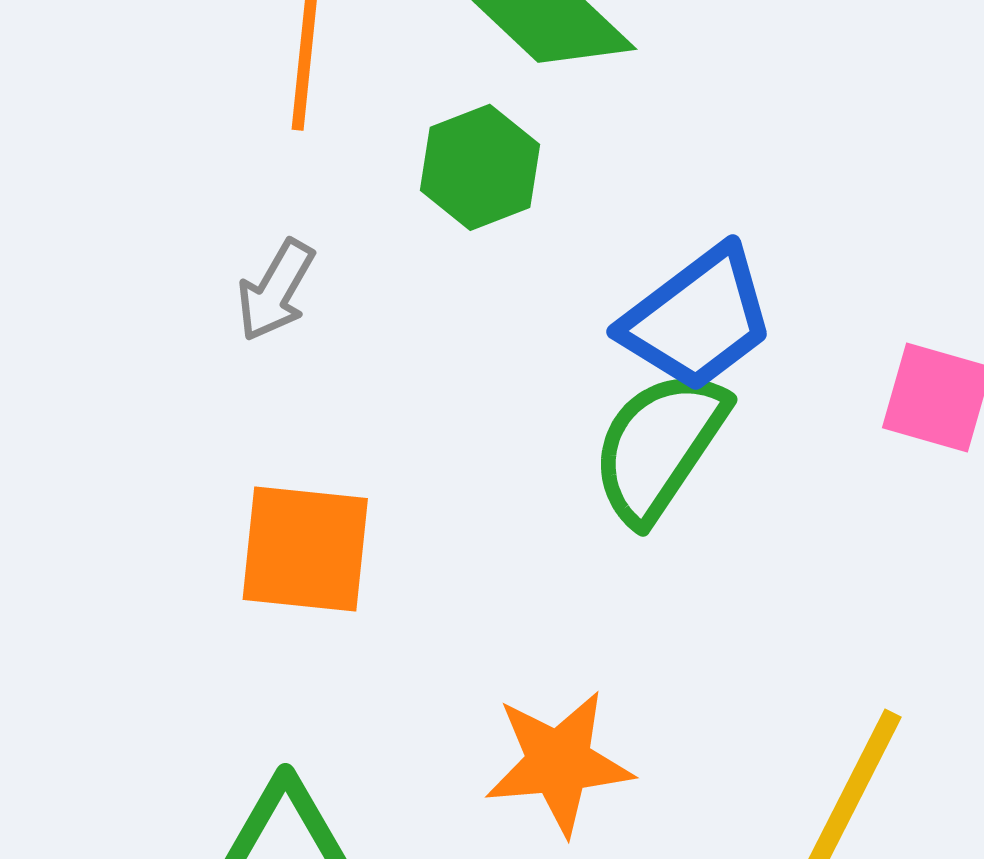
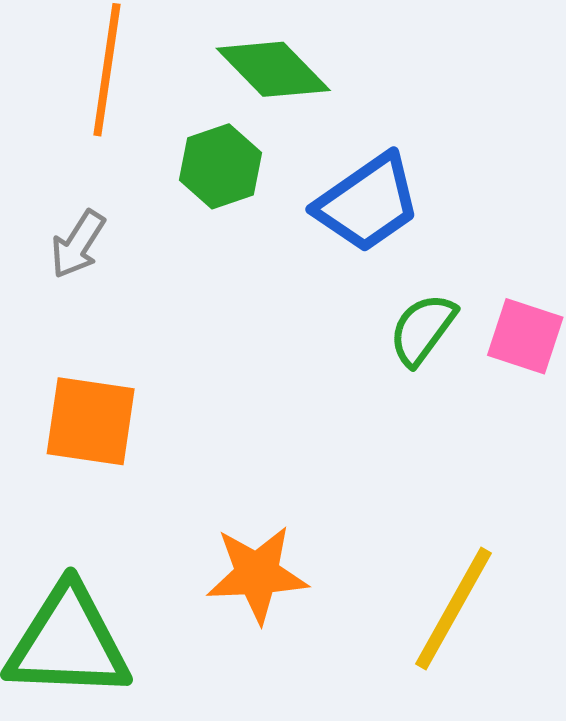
blue trapezoid: (698, 319) -> (368, 203), moved
green semicircle: (659, 446) -> (422, 329), moved, size x0.7

